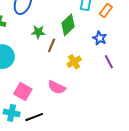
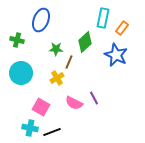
blue star: (100, 38) -> (116, 55), size x1.6
yellow cross: (74, 62) -> (57, 78), moved
purple line: (109, 62) -> (94, 98), moved

